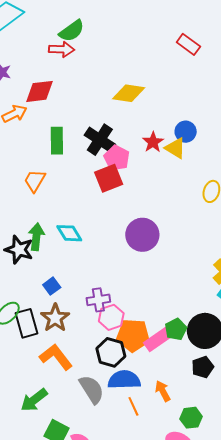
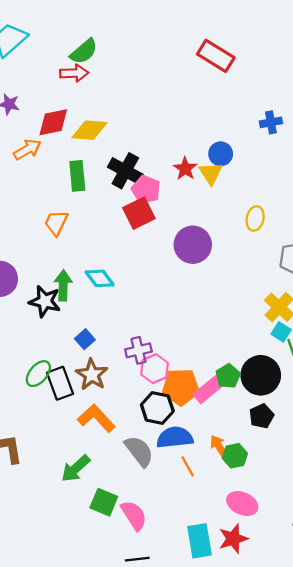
red rectangle: (188, 44) -> (216, 56), size x1.4
yellow diamond: (129, 93) -> (89, 130), moved
yellow triangle: (175, 148) -> (211, 173), turned 30
purple circle: (142, 235) -> (193, 245), moved
green hexagon: (191, 418) -> (235, 456), moved

